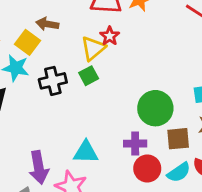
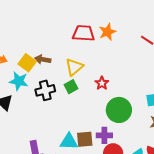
brown arrow: (47, 24) -> (43, 59), moved
red star: (110, 36) -> (102, 83), moved
brown square: (178, 139) -> (85, 139), moved

